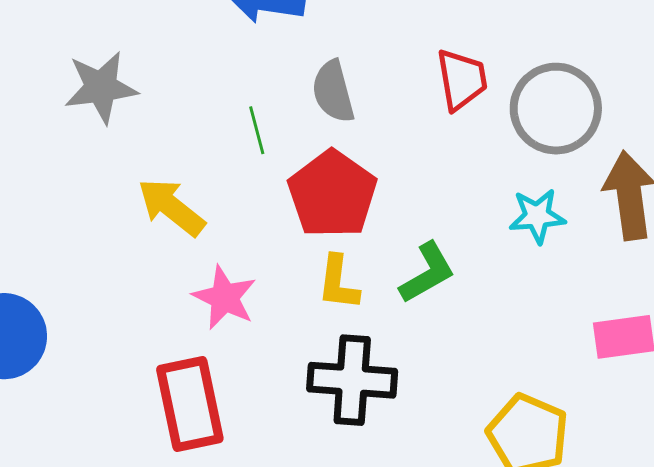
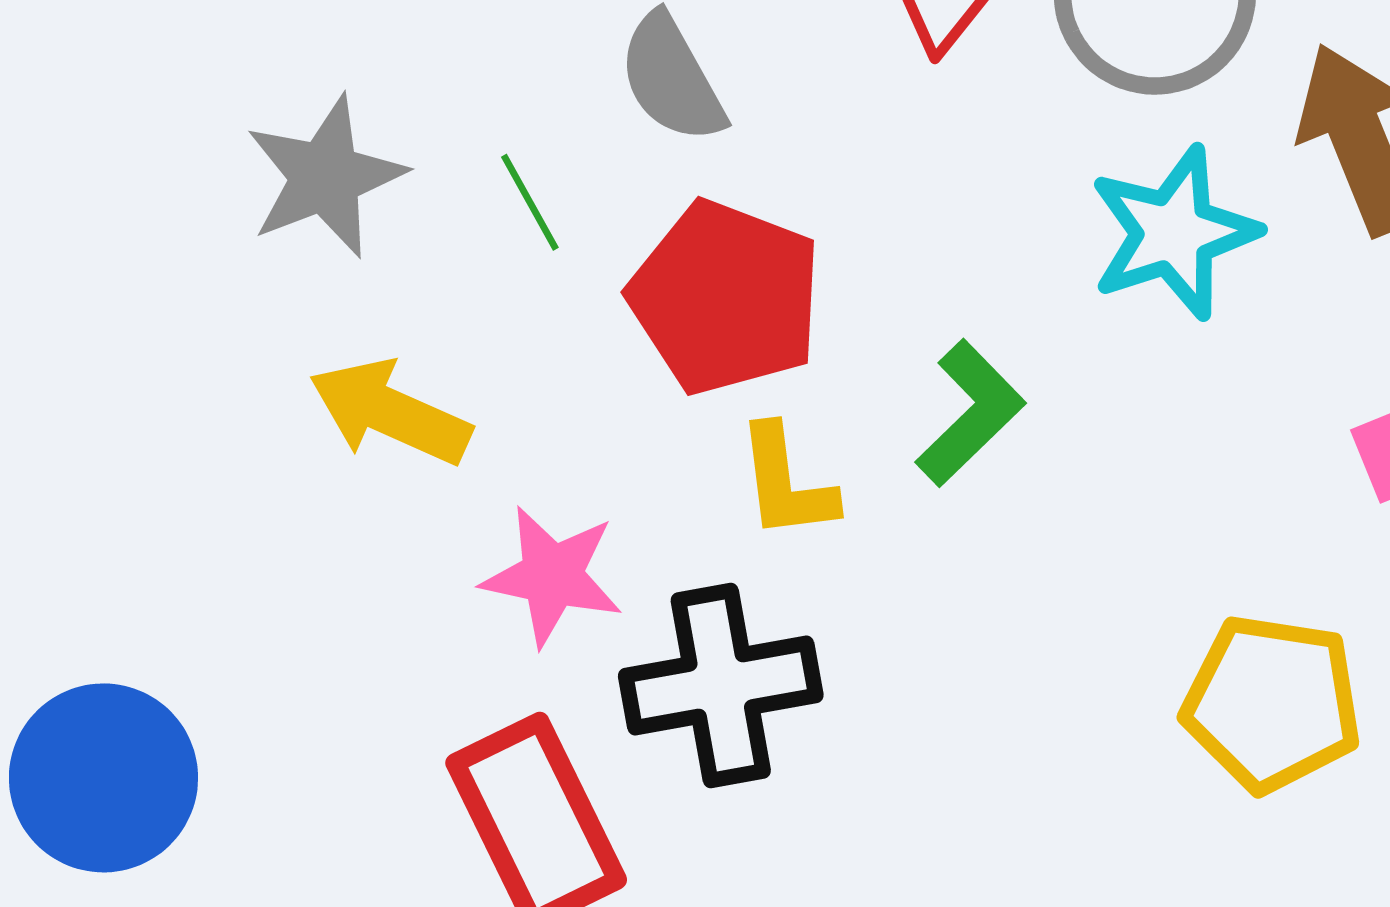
gray star: (101, 87) -> (325, 177), moved
cyan star: (537, 216) -> (1174, 233), size x1.4
black cross: (352, 380) -> (721, 686), moved

